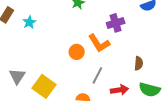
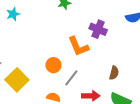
purple cross: (116, 23) -> (98, 29), turned 30
orange circle: (77, 52) -> (53, 65), moved

